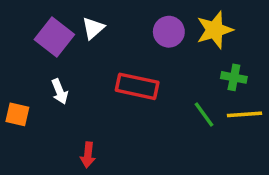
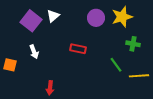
red rectangle: (137, 86) -> (78, 49), size x0.7
yellow line: (245, 114) -> (139, 76), moved

